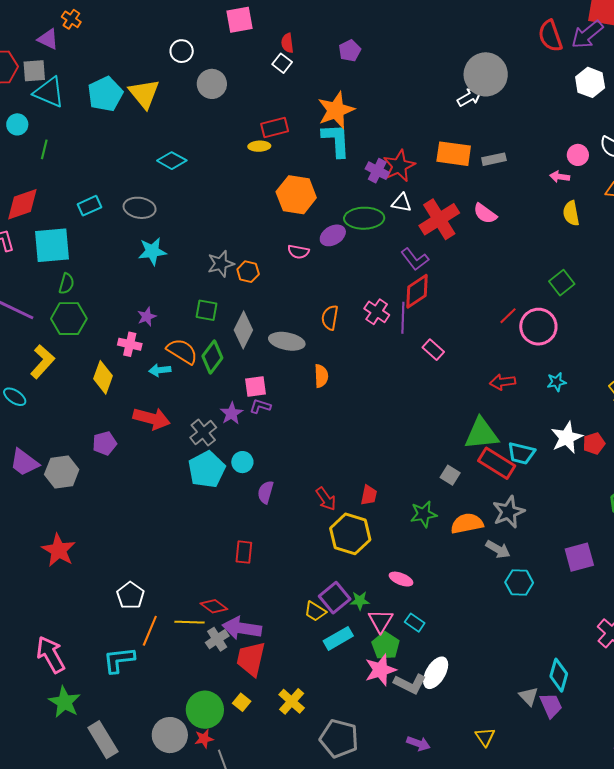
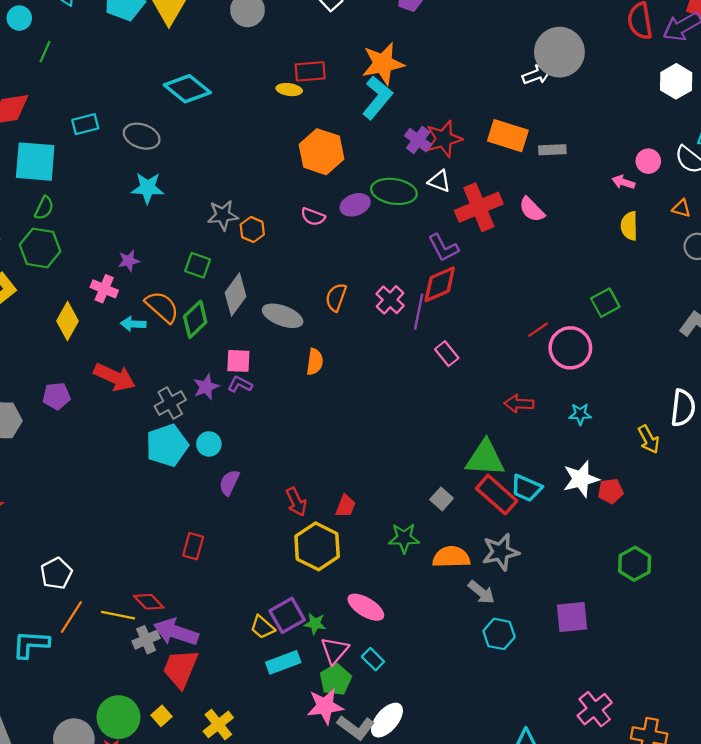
cyan L-shape: (336, 140) -> (377, 98), turned 33
cyan diamond: (172, 161) -> (187, 89), size x1.4
pink ellipse: (401, 579) -> (366, 607), size x1.4

